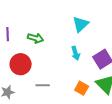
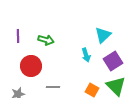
cyan triangle: (81, 24) -> (103, 35), moved

